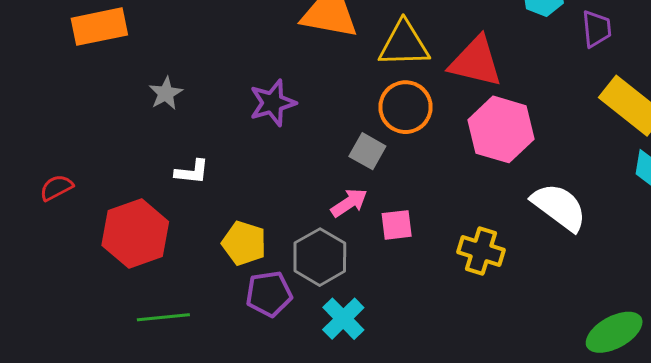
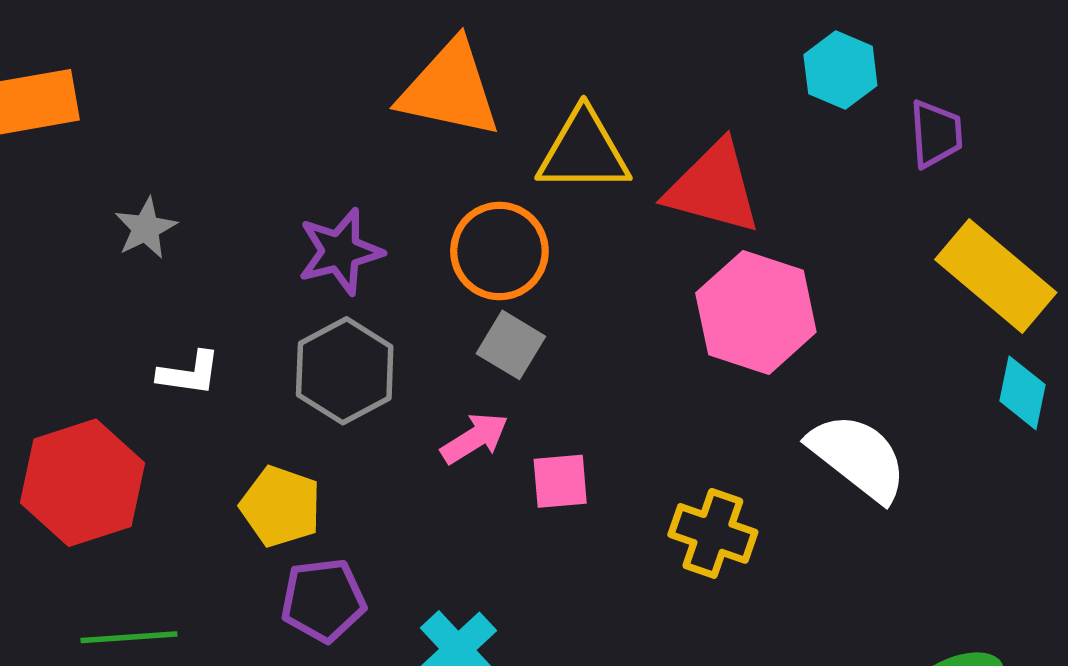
orange circle: (406, 107) -> (499, 251), moved
gray hexagon: (320, 257) -> (345, 371), moved

